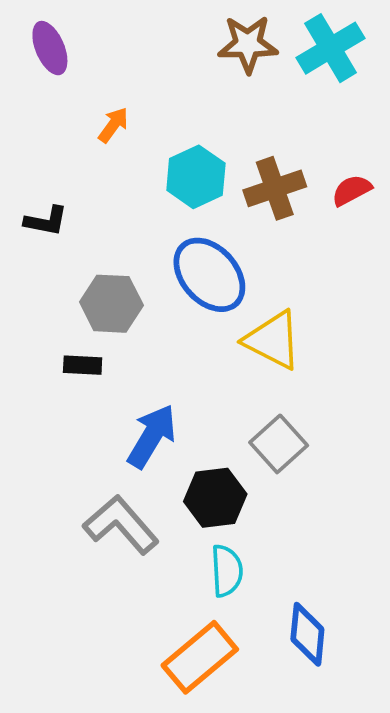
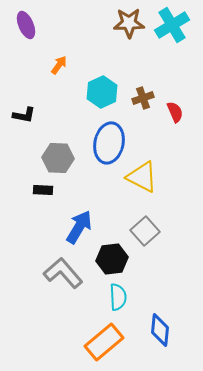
brown cross: (275, 188) -> (143, 98), size x0.7
red semicircle: (352, 190) -> (175, 112), moved, turned 95
blue ellipse: (209, 275) -> (109, 143), turned 54

